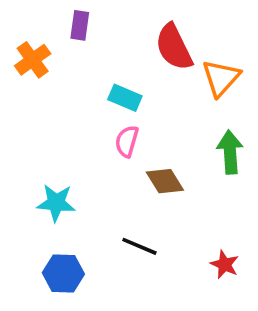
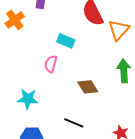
pink semicircle: (127, 141) -> (51, 64), moved

